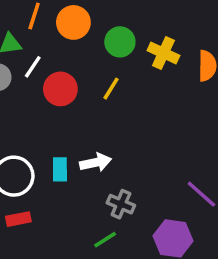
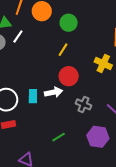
yellow cross: (163, 53) -> (103, 63), moved
red circle: (60, 89) -> (69, 76), moved
gray cross: (121, 204) -> (83, 104), moved

